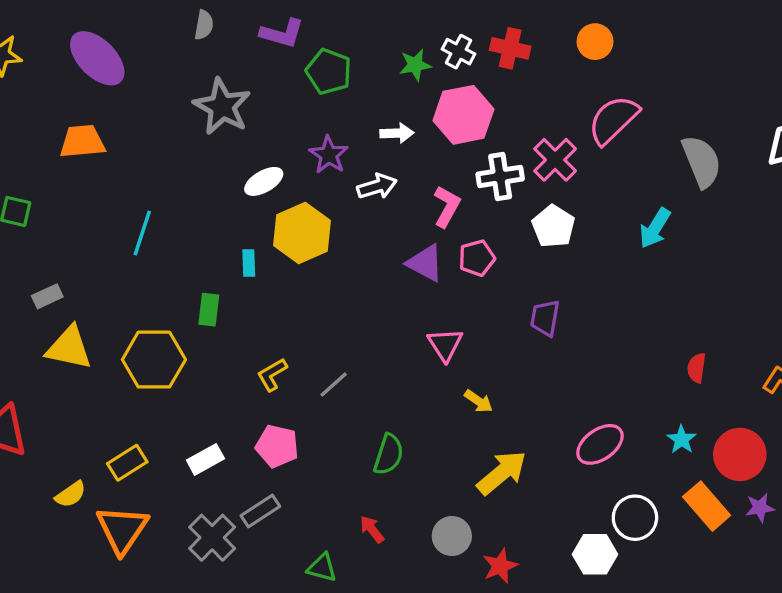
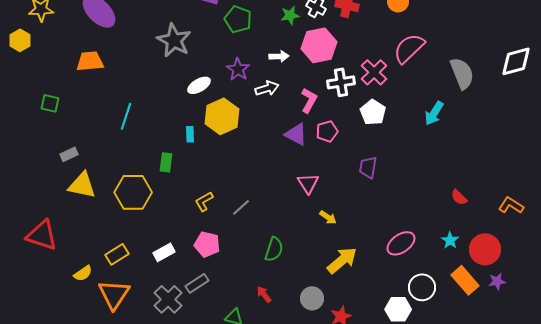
red semicircle: (697, 368) -> (459, 197), turned -54

